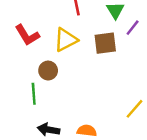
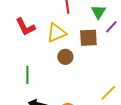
brown circle: (48, 71) -> (65, 57), moved

